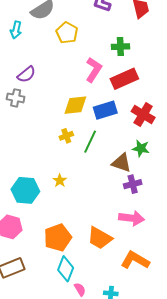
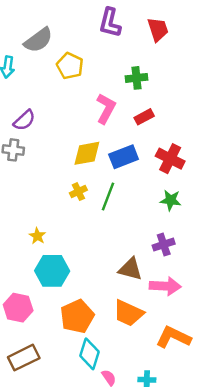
red rectangle: (124, 79) -> (144, 117), size x0.6
brown triangle: (121, 163) -> (130, 269), moved
yellow star: (60, 181) -> (37, 236), moved
cyan hexagon: (25, 190) -> (52, 271), moved

